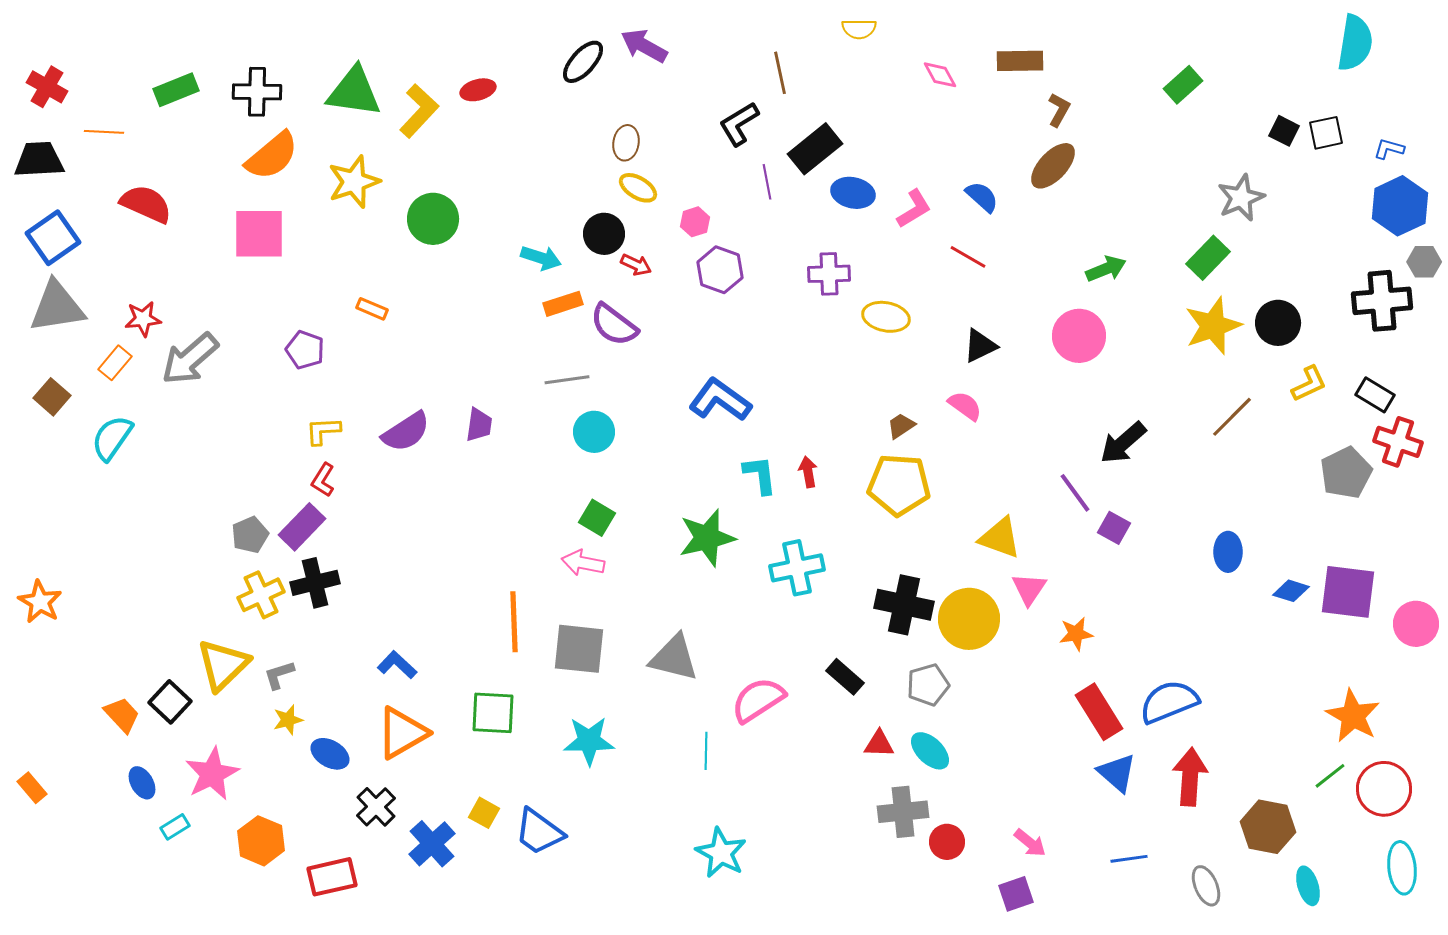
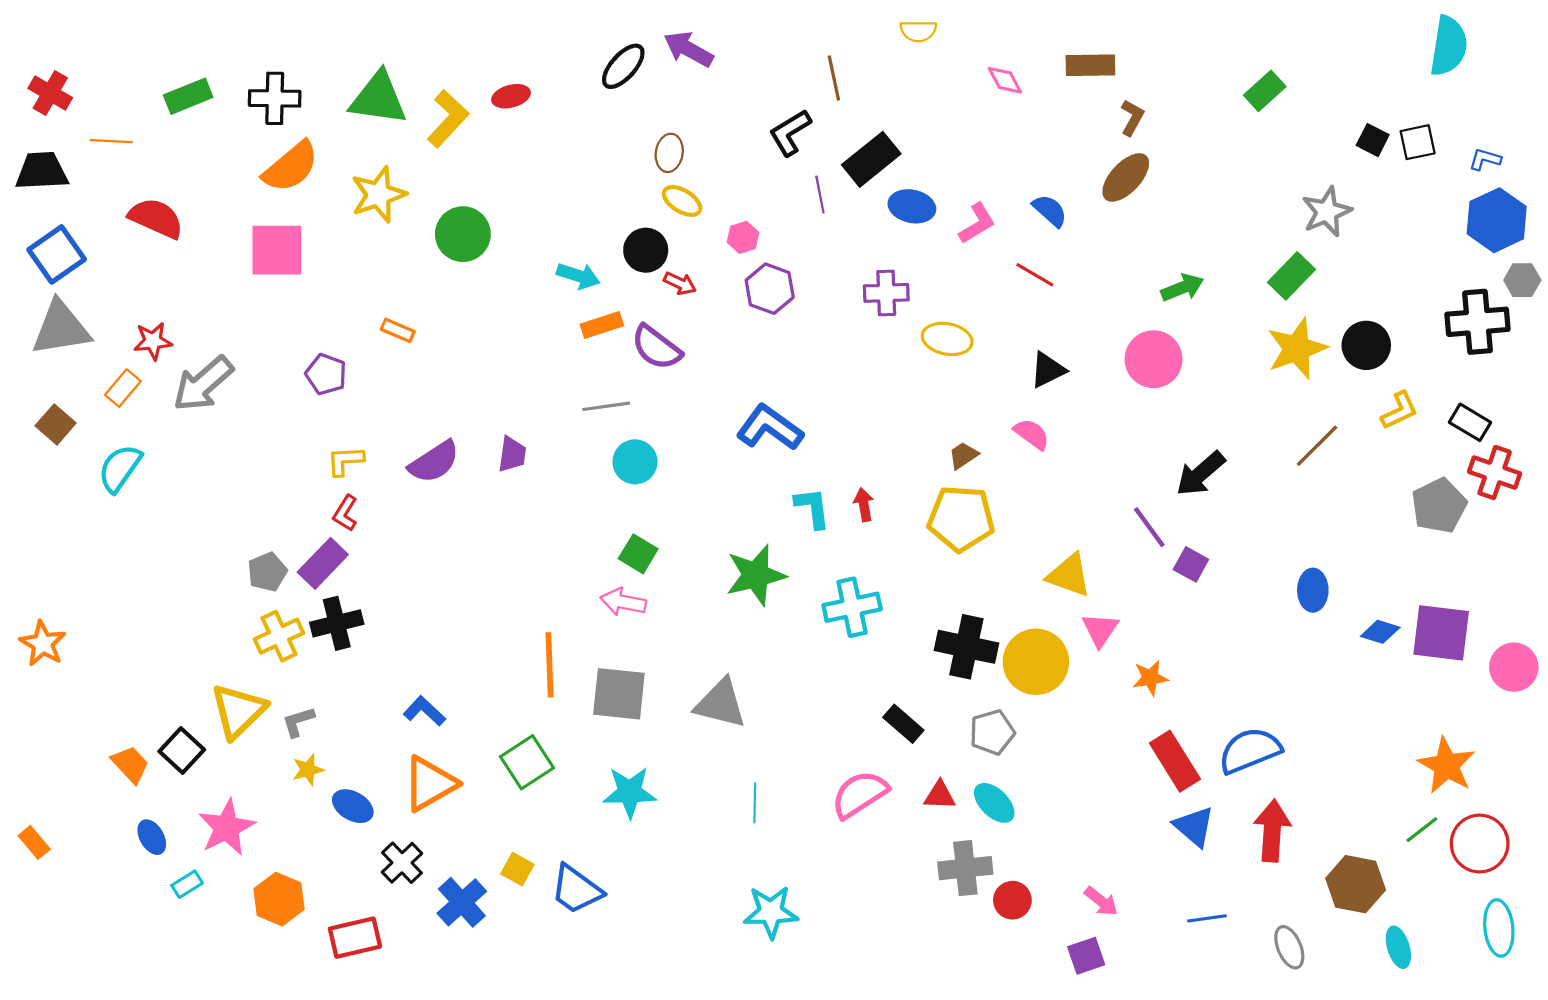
pink semicircle: (758, 700) -> (860, 794), moved
green square: (493, 713) -> (527, 762), turned -36
cyan star: (721, 853) -> (771, 912), turned -30

